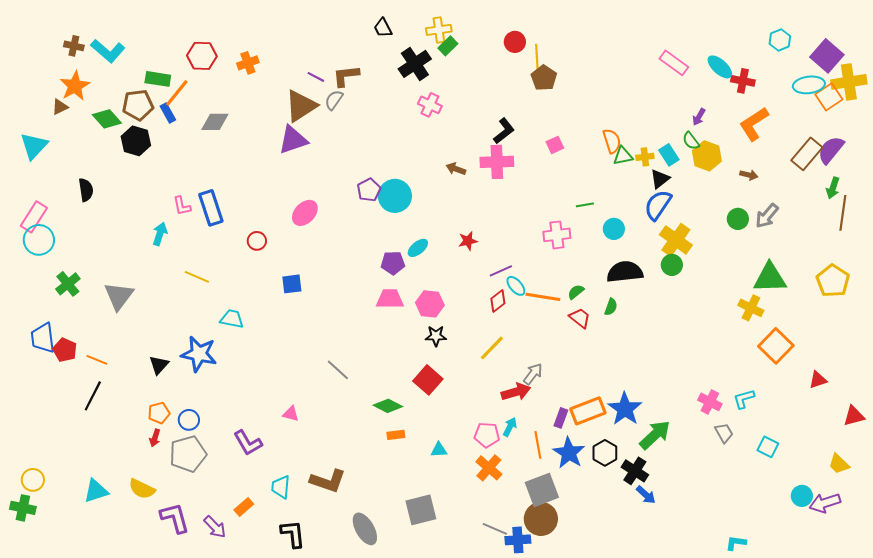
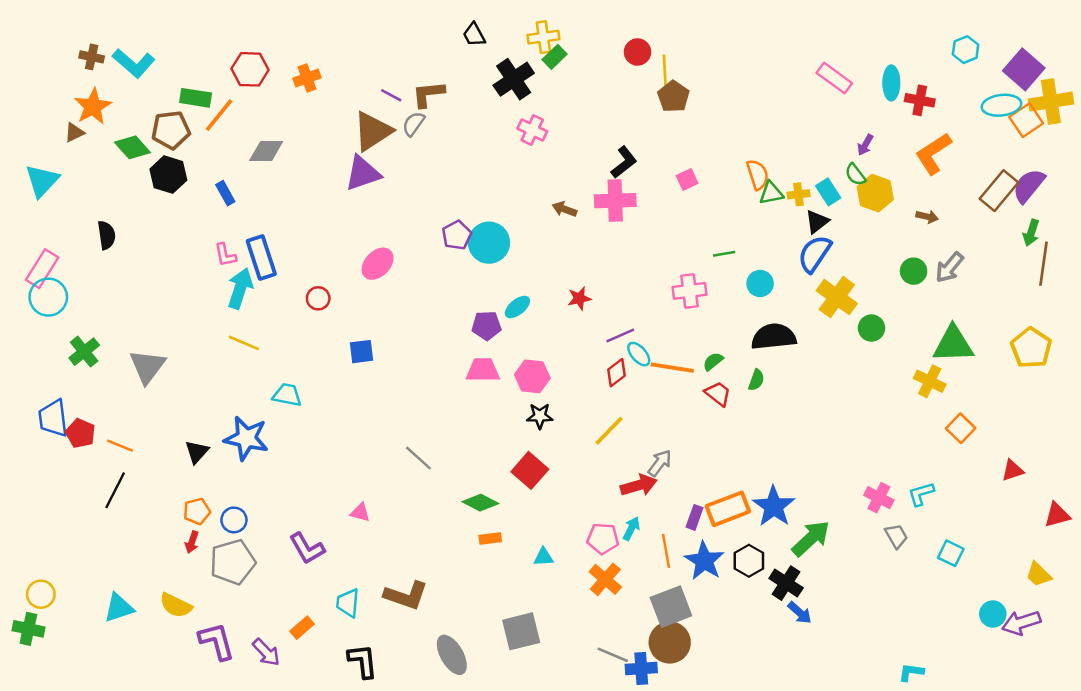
cyan ellipse: (720, 67) -> (891, 83), turned 48
blue rectangle: (168, 113) -> (225, 193), moved
cyan arrow: (160, 234) -> (240, 288), moved, size x1.4
green circle: (672, 265) -> (871, 328), moved
orange square: (776, 346) -> (961, 428), size x0.7

